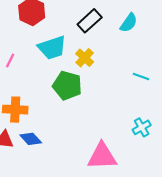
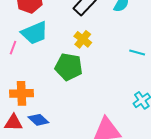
cyan trapezoid: (52, 48) -> (35, 33), moved

